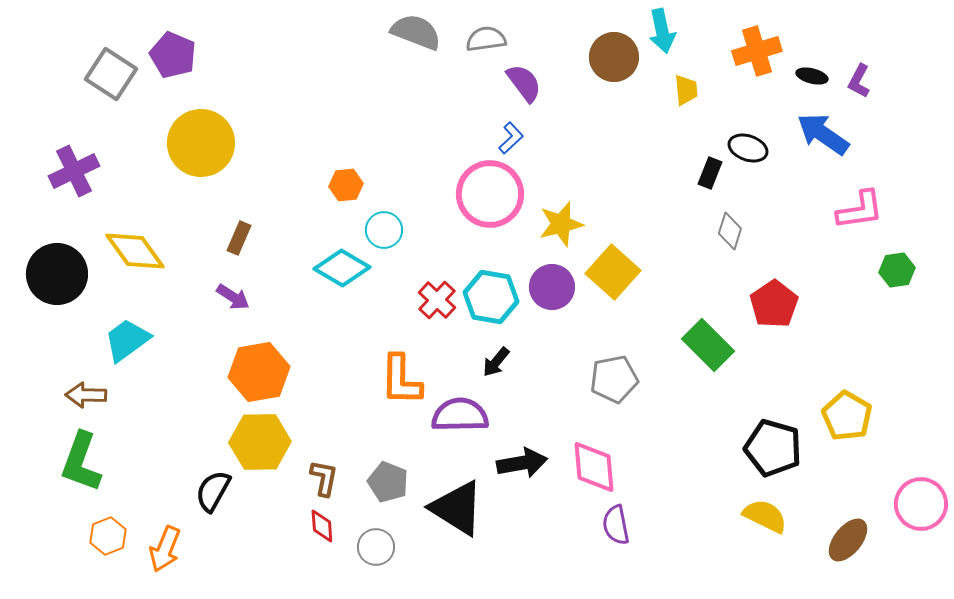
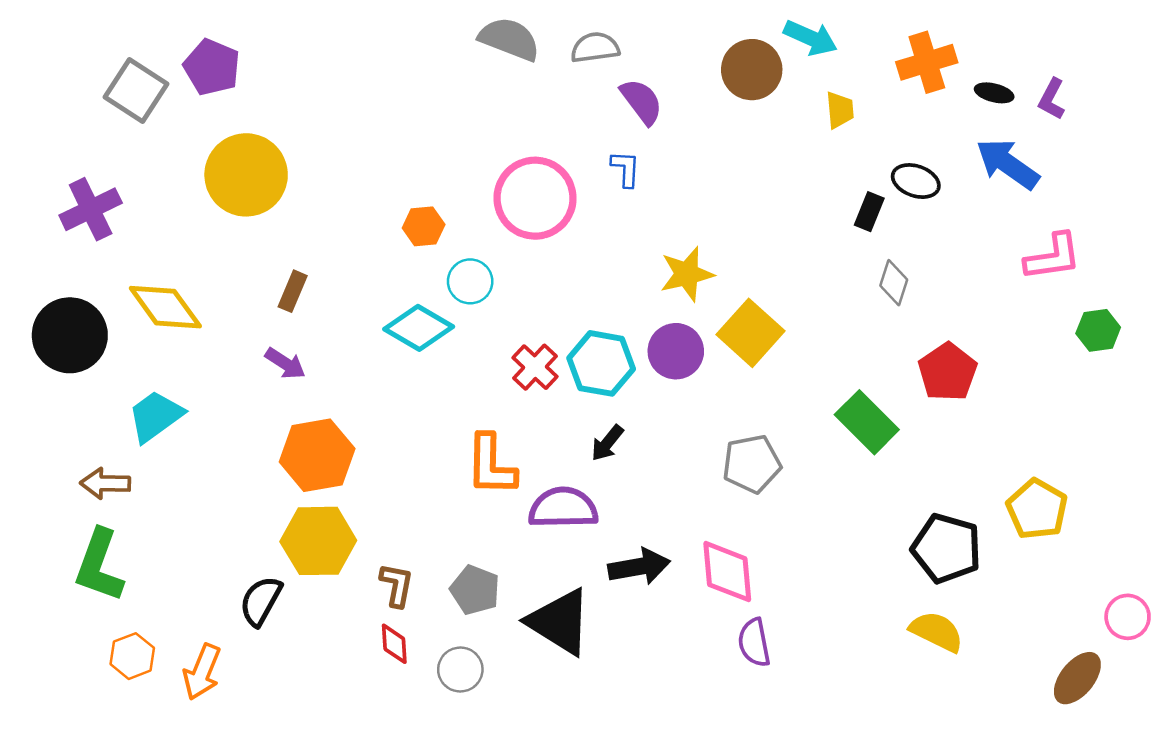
cyan arrow: (662, 31) -> (810, 38), turned -54
blue L-shape: (511, 138) -> (626, 169), turned -44
pink circle: (490, 194) -> (535, 198), moved
pink circle: (921, 504) -> (1128, 617), size x0.7
brown ellipse: (848, 540) -> (1077, 678), moved

